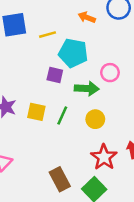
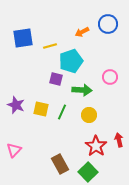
orange arrow: (87, 17) -> (82, 32), turned -48
cyan pentagon: (73, 53) -> (71, 61), turned -30
pink circle: (110, 73) -> (110, 77), moved

